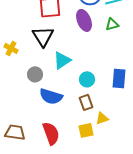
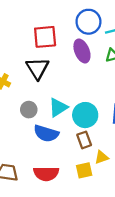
cyan triangle: (62, 60) -> (58, 107), moved
cyan circle: (87, 79) -> (85, 115), size x1.5
red semicircle: (51, 133) -> (46, 174), turned 110

